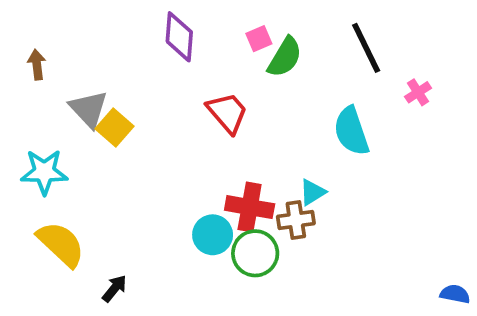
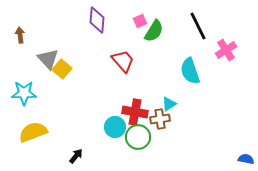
pink cross: (418, 92) -> (226, 50), size x1.5
yellow semicircle: (61, 244) -> (33, 132), turned -64
black arrow: (115, 288) -> (76, 156), moved

